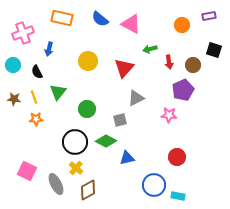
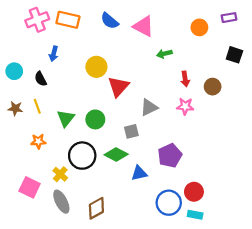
pink cross: (23, 33) -> (37, 20), moved
red arrow: (169, 62) -> (185, 79), moved
brown circle: (193, 65) -> (213, 87), moved
red triangle: (124, 68) -> (118, 87), moved
purple pentagon: (183, 90) -> (170, 156), moved
green triangle: (58, 92) -> (66, 118), moved
pink star: (169, 115) -> (185, 106), moved
orange star: (36, 119) -> (38, 141), moved
red circle: (177, 157) -> (194, 192), moved
yellow cross: (76, 168) -> (60, 174), moved

